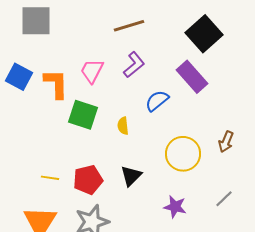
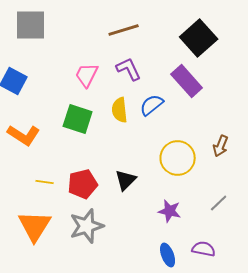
purple L-shape: (134, 65) -> (129, 69), turned -76
orange L-shape: (56, 84) -> (24, 135), moved, turned 124
yellow semicircle: (123, 126) -> (120, 110), moved, size x1.4

